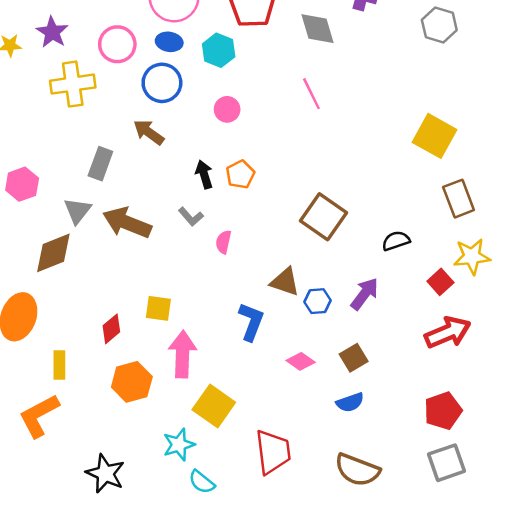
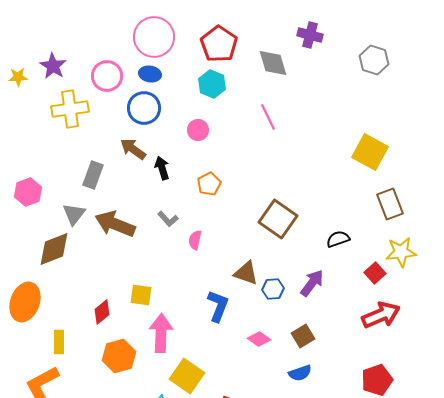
cyan hexagon: (219, 50) -> (212, 84), moved
black arrow: (204, 174) -> (162, 168), moved

